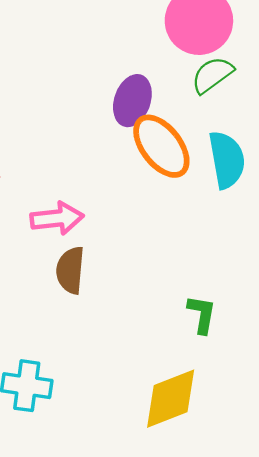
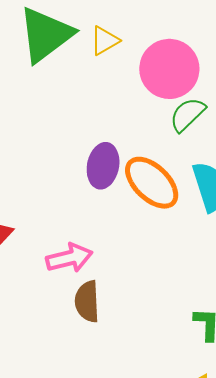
purple ellipse: (132, 101) -> (103, 166), moved

